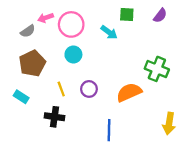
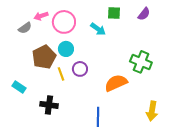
brown pentagon: (32, 63) -> (44, 57), moved
yellow line: (61, 89) -> (61, 74), moved
purple circle: (89, 89) -> (80, 69), moved

